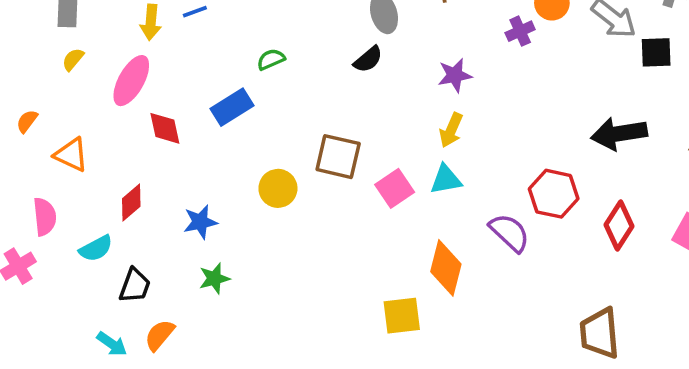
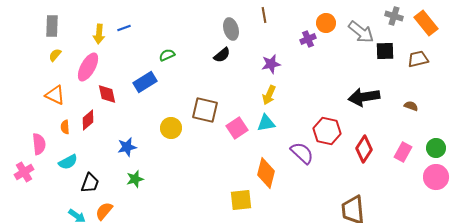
orange semicircle: (27, 121) -> (65, 127), moved, turned -40
orange triangle: (71, 155) -> (55, 95), moved
red diamond: (131, 203) -> (88, 120), moved

